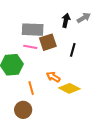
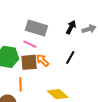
brown square: (48, 42) -> (29, 62), moved
orange arrow: (53, 77) -> (43, 60), moved

